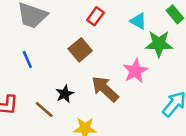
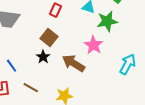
blue line: (27, 60) -> (12, 66), moved
black star: (65, 94) -> (43, 57), moved

